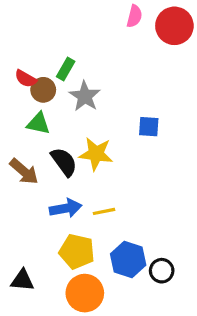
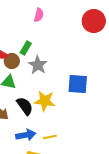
pink semicircle: (134, 16) -> (39, 15), moved
blue square: (149, 127) -> (78, 84), size x1.5

